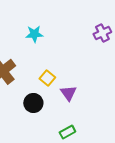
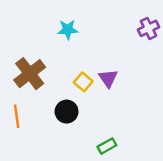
purple triangle: (68, 93) -> (108, 78), moved

